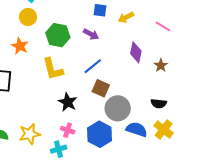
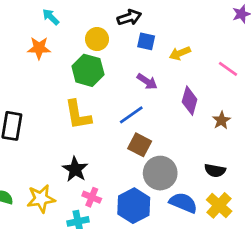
yellow circle: (28, 17) -> (97, 39), moved
purple arrow: (91, 34) -> (147, 81), moved
orange star: (20, 46) -> (39, 48), moved, turned -30
black star: (68, 102) -> (75, 169), moved

